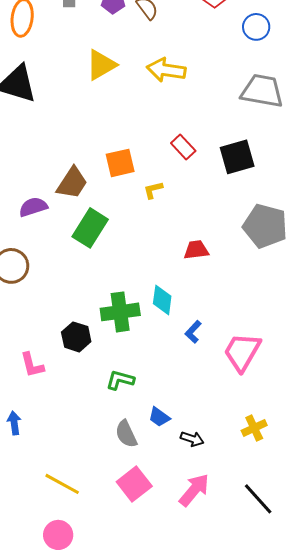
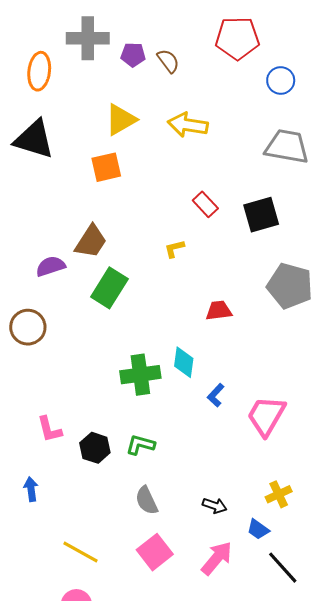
orange square: (120, 163) -> (106, 167), moved
black hexagon: (76, 337) -> (95, 448), moved
blue trapezoid: (159, 417) -> (258, 529), moved

